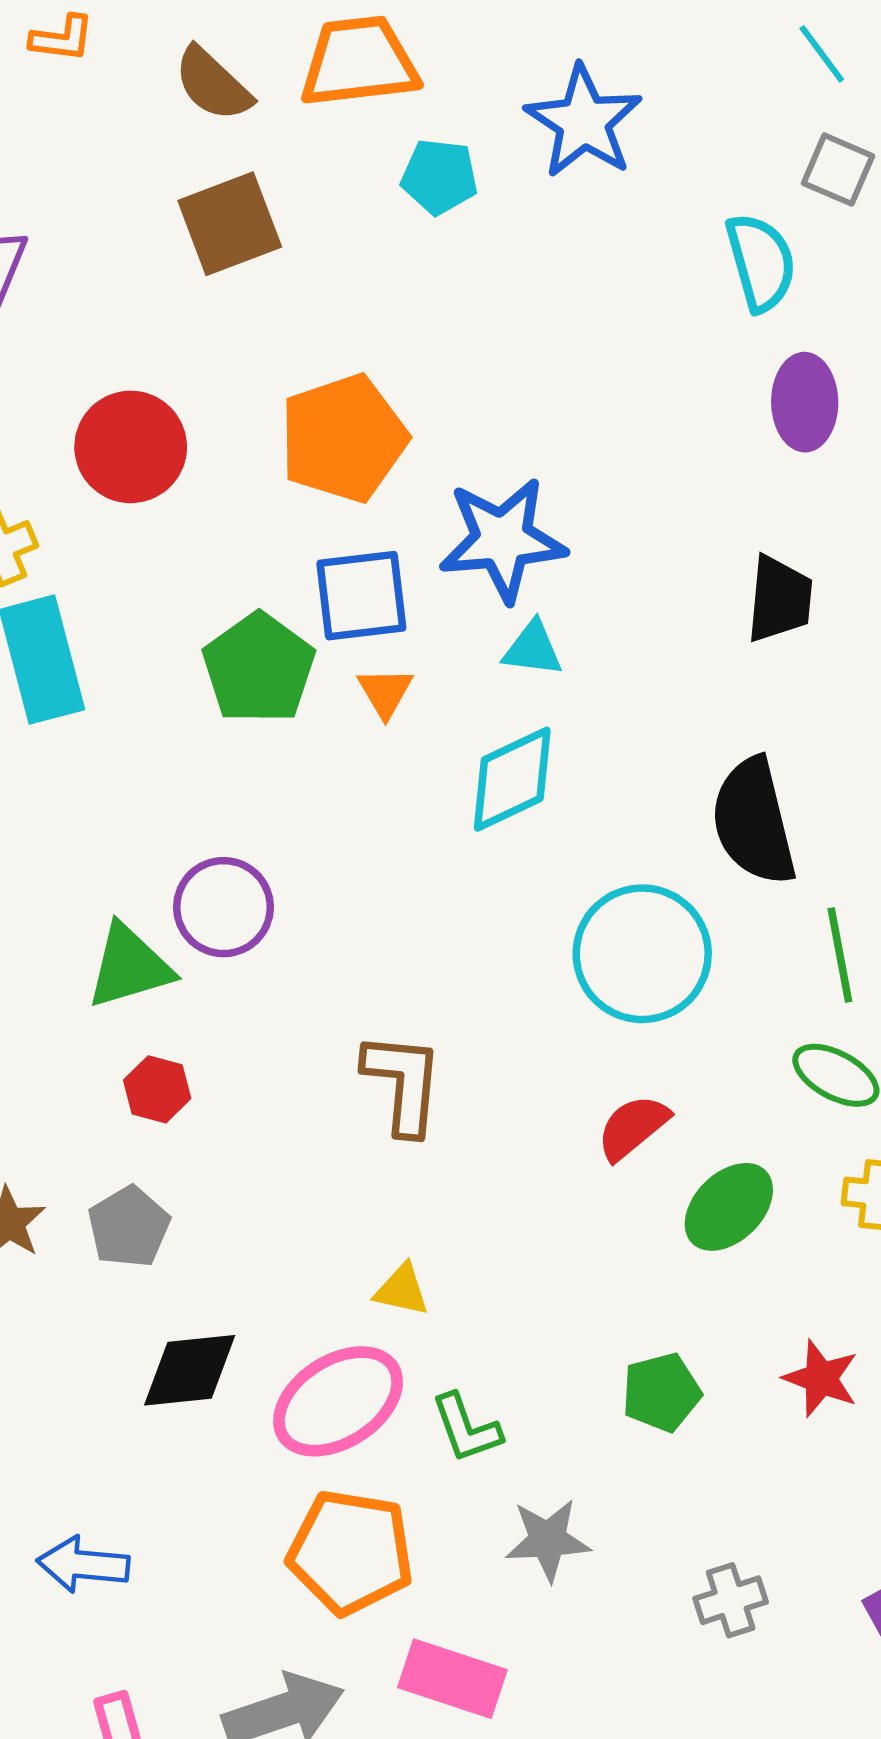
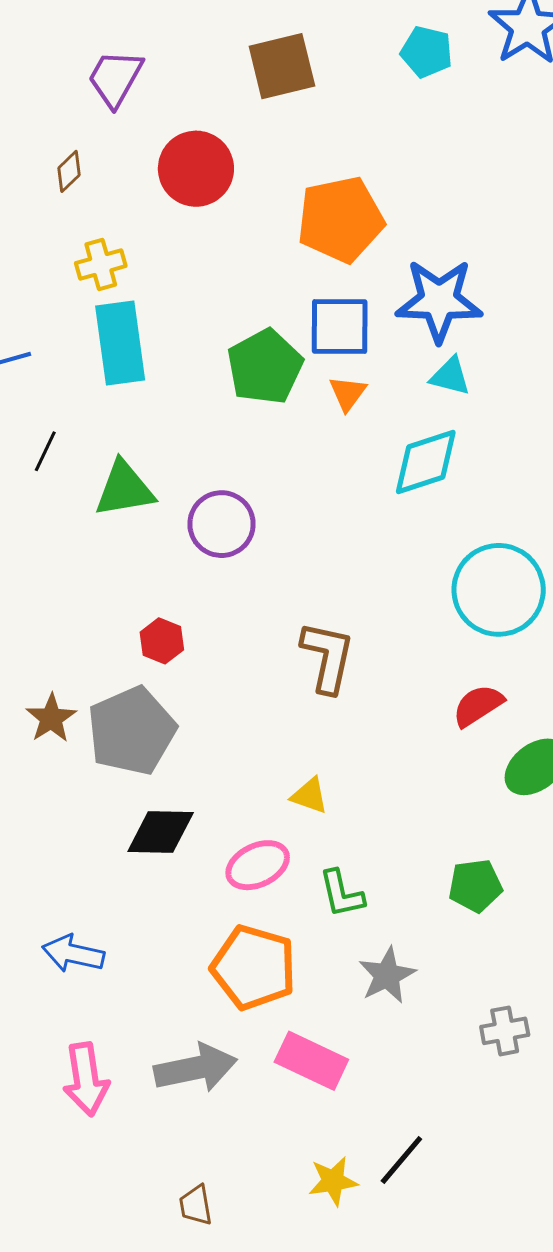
red circle: (131, 447) -> (196, 169), moved
green triangle: (129, 966) -> (124, 489), moved
gray pentagon: (129, 1227) -> (132, 731), size x1.6
pink ellipse: (338, 1401) -> (258, 865), size x0.7
gray star: (548, 1540) -> (387, 975), turned -30

